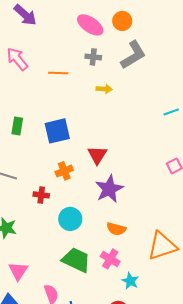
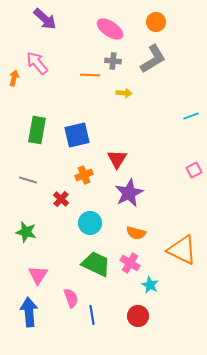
orange circle: (122, 21) -> (156, 22), moved
orange line: (58, 73) -> (90, 75), moved
green rectangle: (17, 126) -> (37, 130), size x1.5
red cross: (41, 195) -> (61, 199), turned 35
orange triangle: (162, 246) -> (182, 250), turned 44

